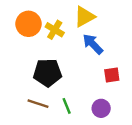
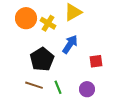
blue arrow: (93, 44) -> (70, 44), moved, turned 78
black pentagon: (48, 73) -> (42, 59), turned -30

